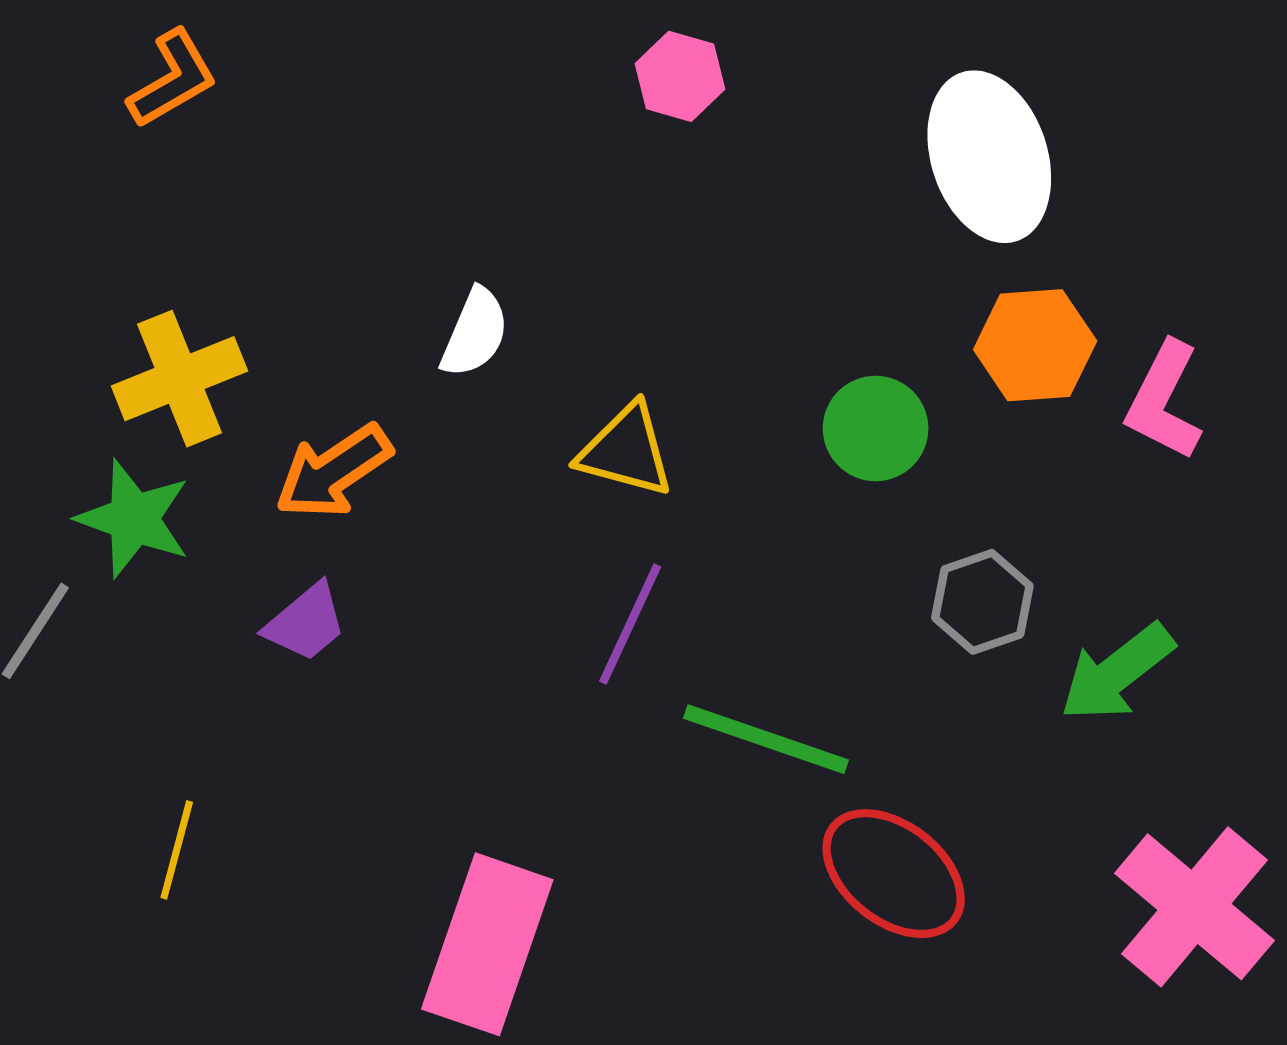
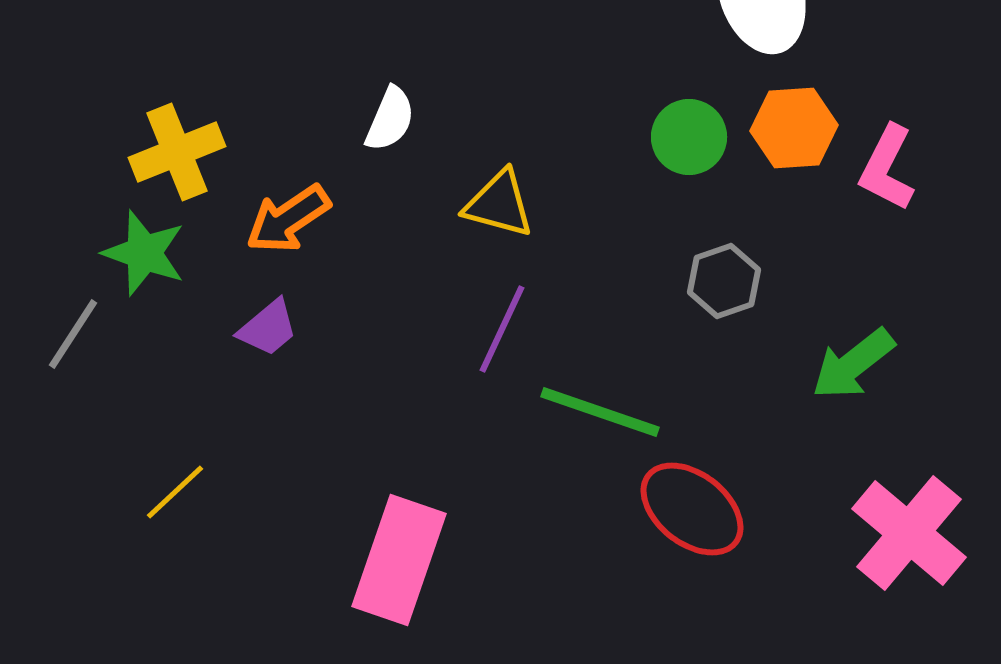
green circle: (876, 428) -> (689, 137), moved
gray hexagon: (982, 602) -> (724, 281), moved
yellow line: (177, 850) -> (175, 492), turned 32

